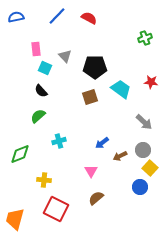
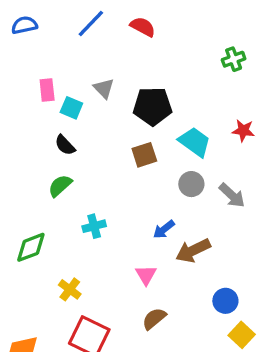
pink rectangle: (36, 49) -> (47, 90), moved
gray circle: (143, 150) -> (191, 184), moved
brown arrow: (120, 156) -> (193, 251), size x1.5
yellow square: (150, 168) -> (242, 335), moved
yellow cross: (44, 180) -> (70, 289), turned 32

